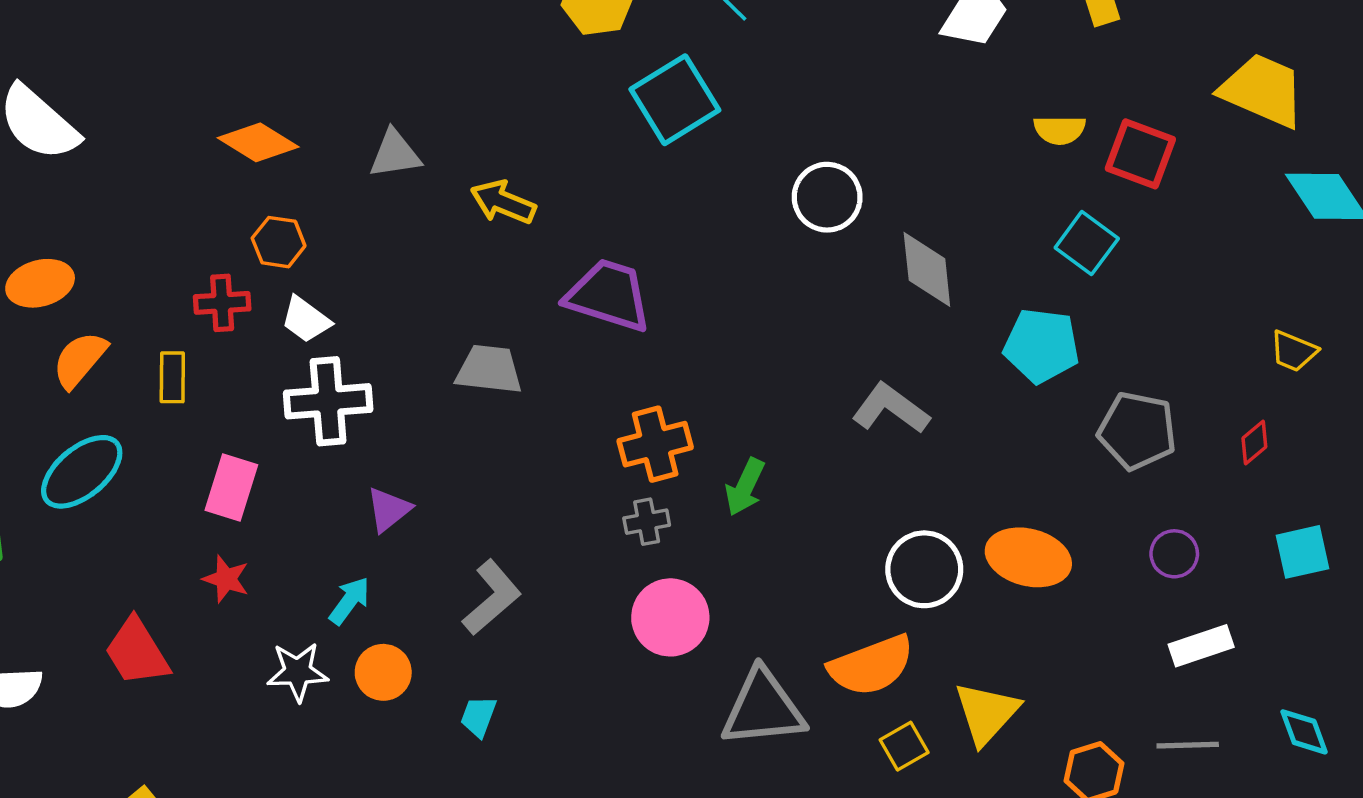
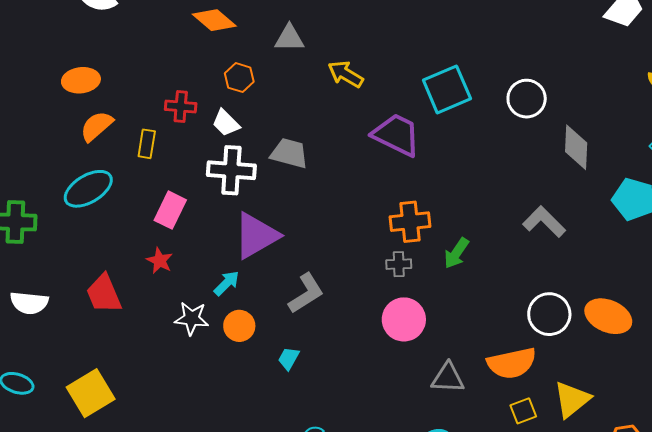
cyan square: (675, 100) -> (447, 89), moved
orange hexagon: (279, 242) -> (239, 78), moved
gray trapezoid: (489, 369) -> (289, 153), moved
purple triangle: (389, 509) -> (256, 236), size x1.8
gray triangle: (763, 708) -> (448, 378), size x0.7

